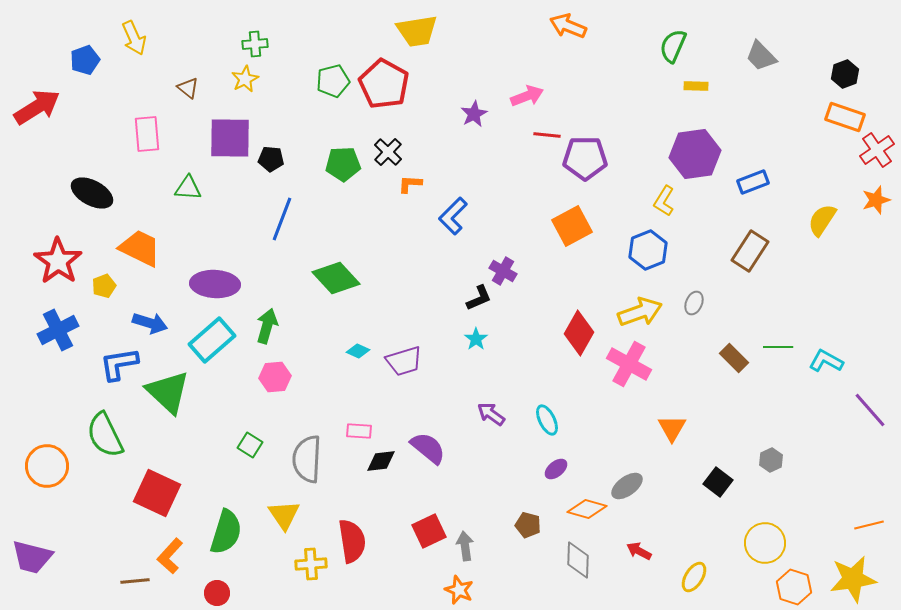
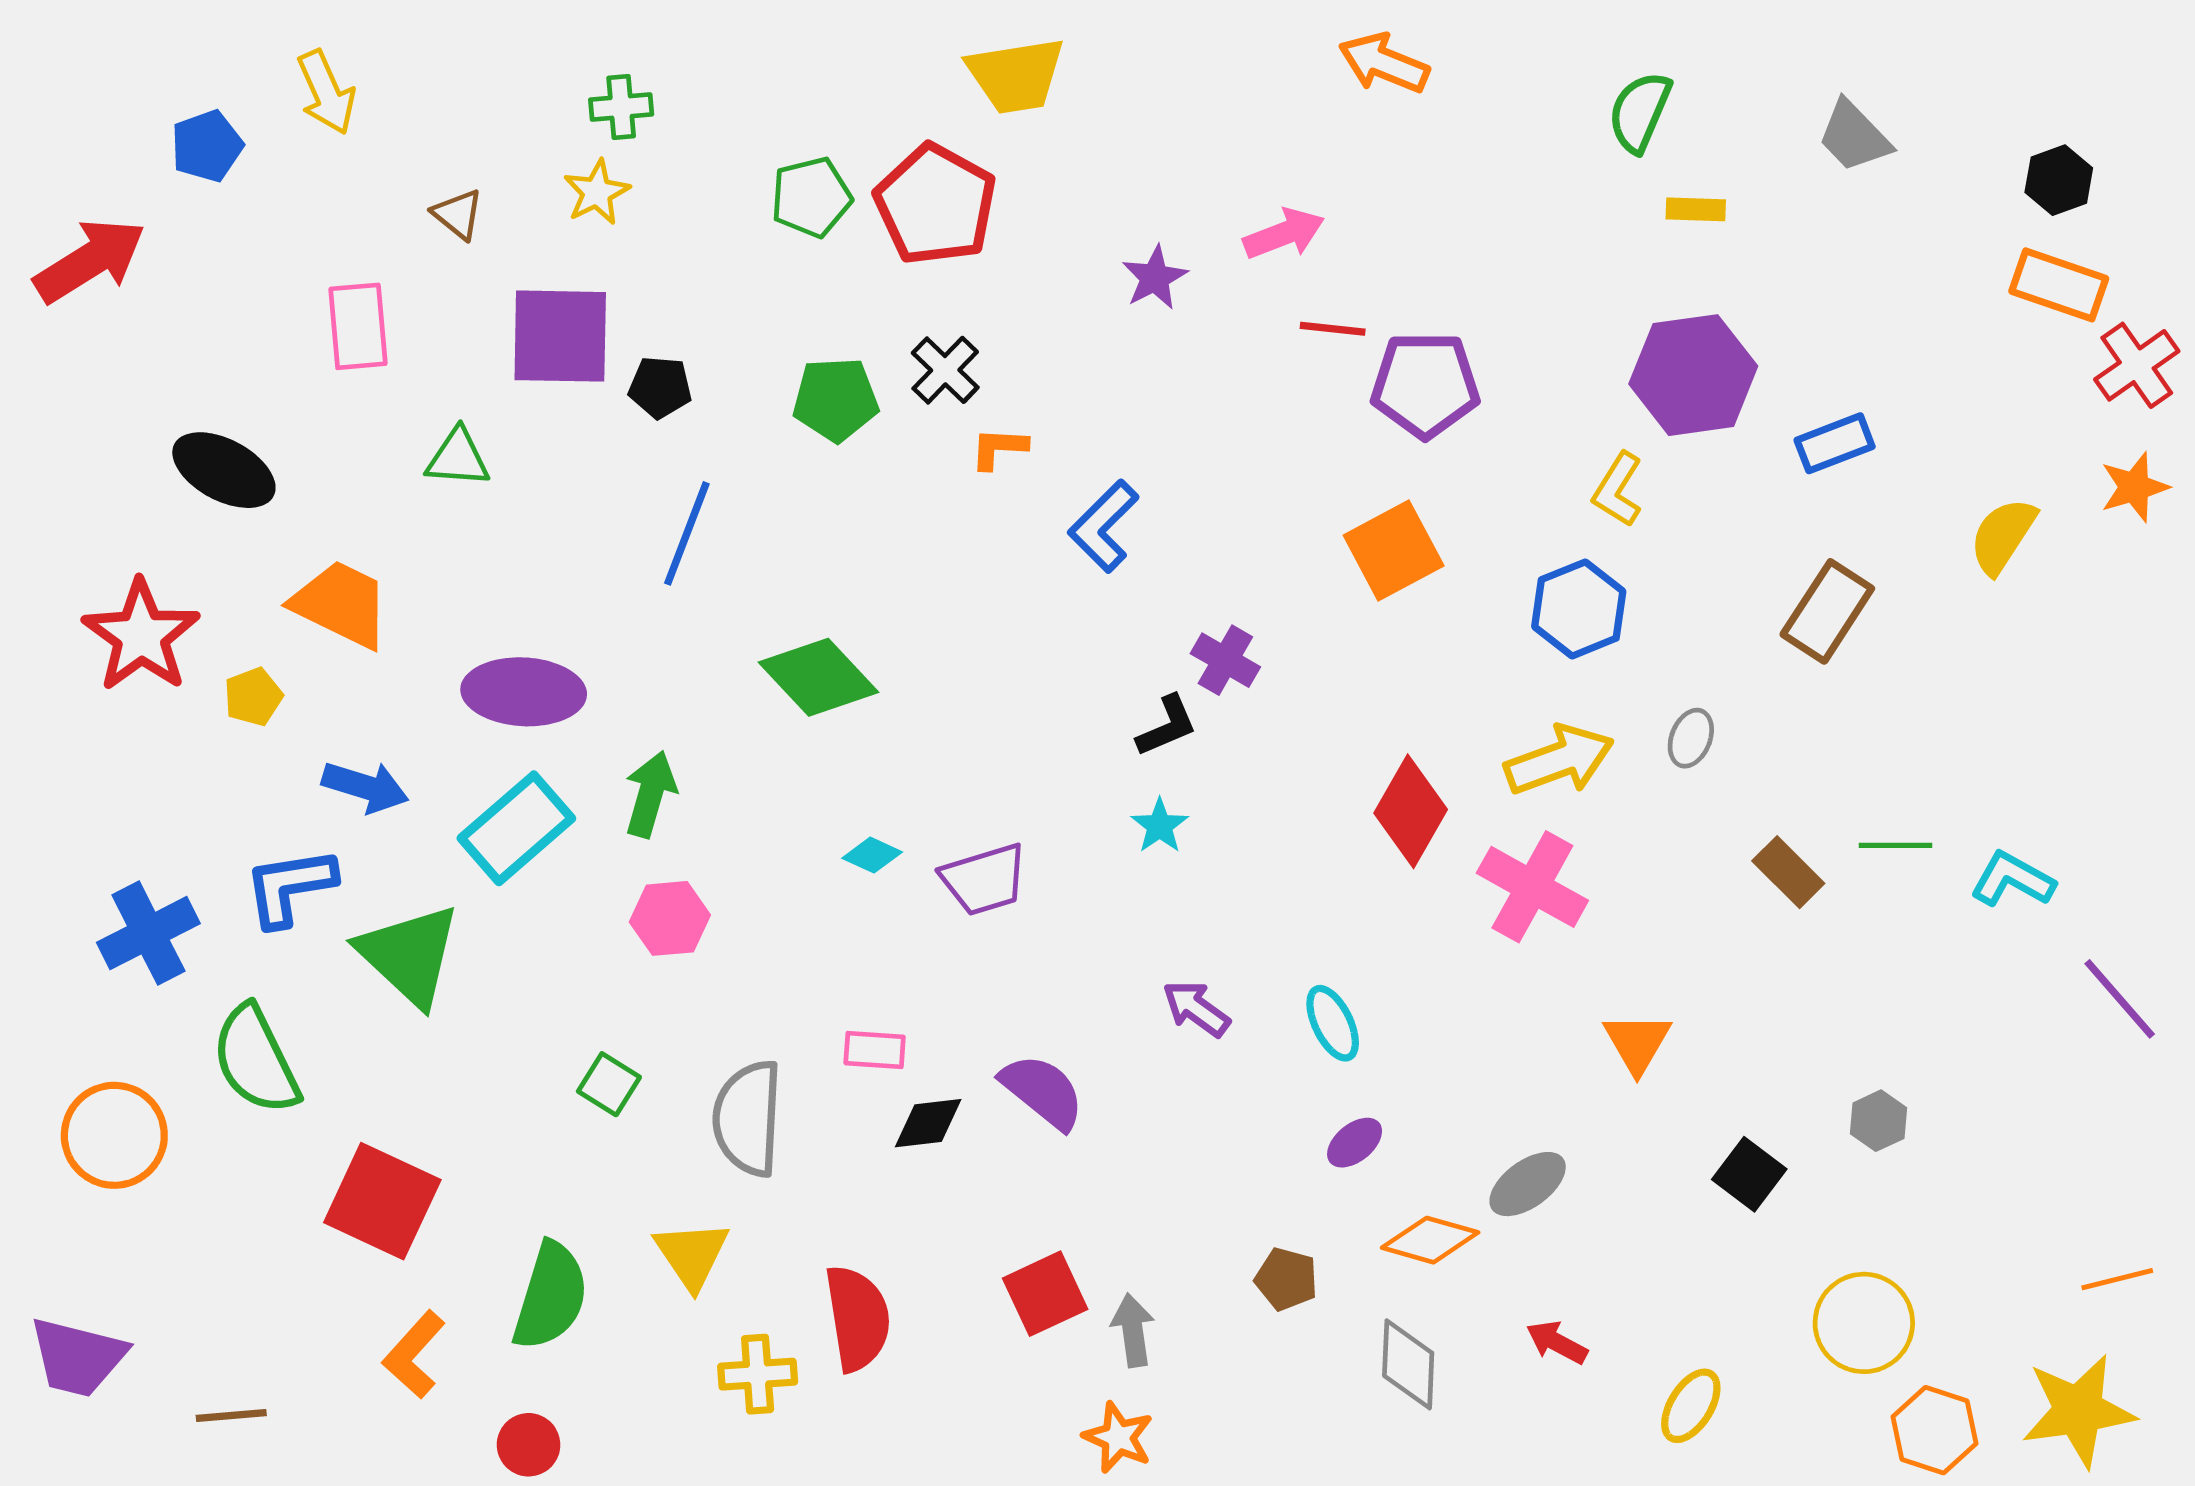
blue cross: (58, 330) -> (148, 933), moved
brown line: (135, 581) -> (231, 1416), moved

